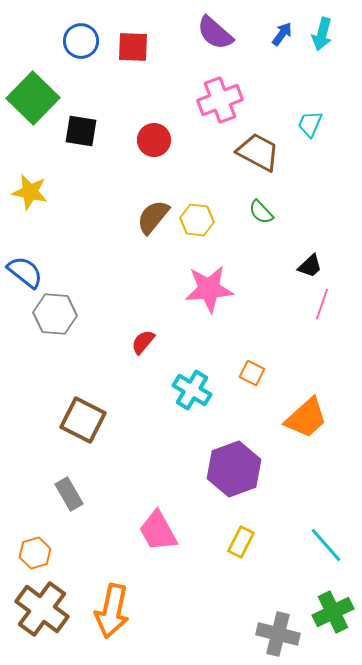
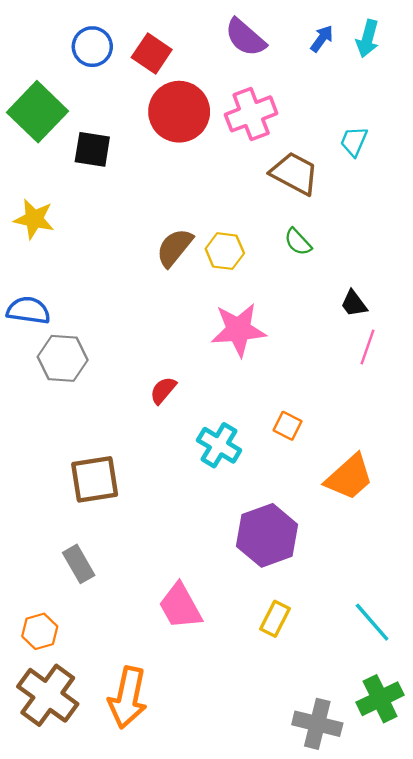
red square: (133, 47) -> (152, 53), turned 32
red circle: (154, 140) -> (179, 112), moved, size x1.6
black trapezoid: (310, 266) -> (354, 304), turned 96
blue semicircle: (25, 272) -> (28, 310), turned -30
brown square: (83, 420) -> (95, 479), turned -36

